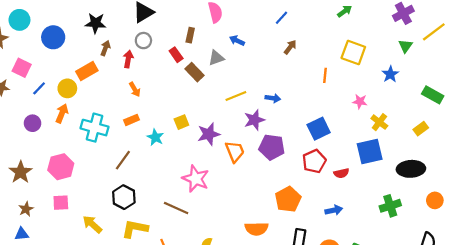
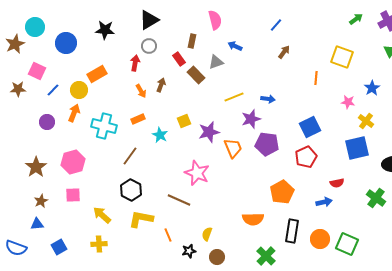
green arrow: (345, 11) -> (356, 19), moved
brown arrow: (105, 48) -> (161, 85), moved
blue star: (390, 74) -> (372, 88), moved
red semicircle: (341, 173) -> (337, 183), moved
green cross: (390, 206) -> (376, 198), turned -36

